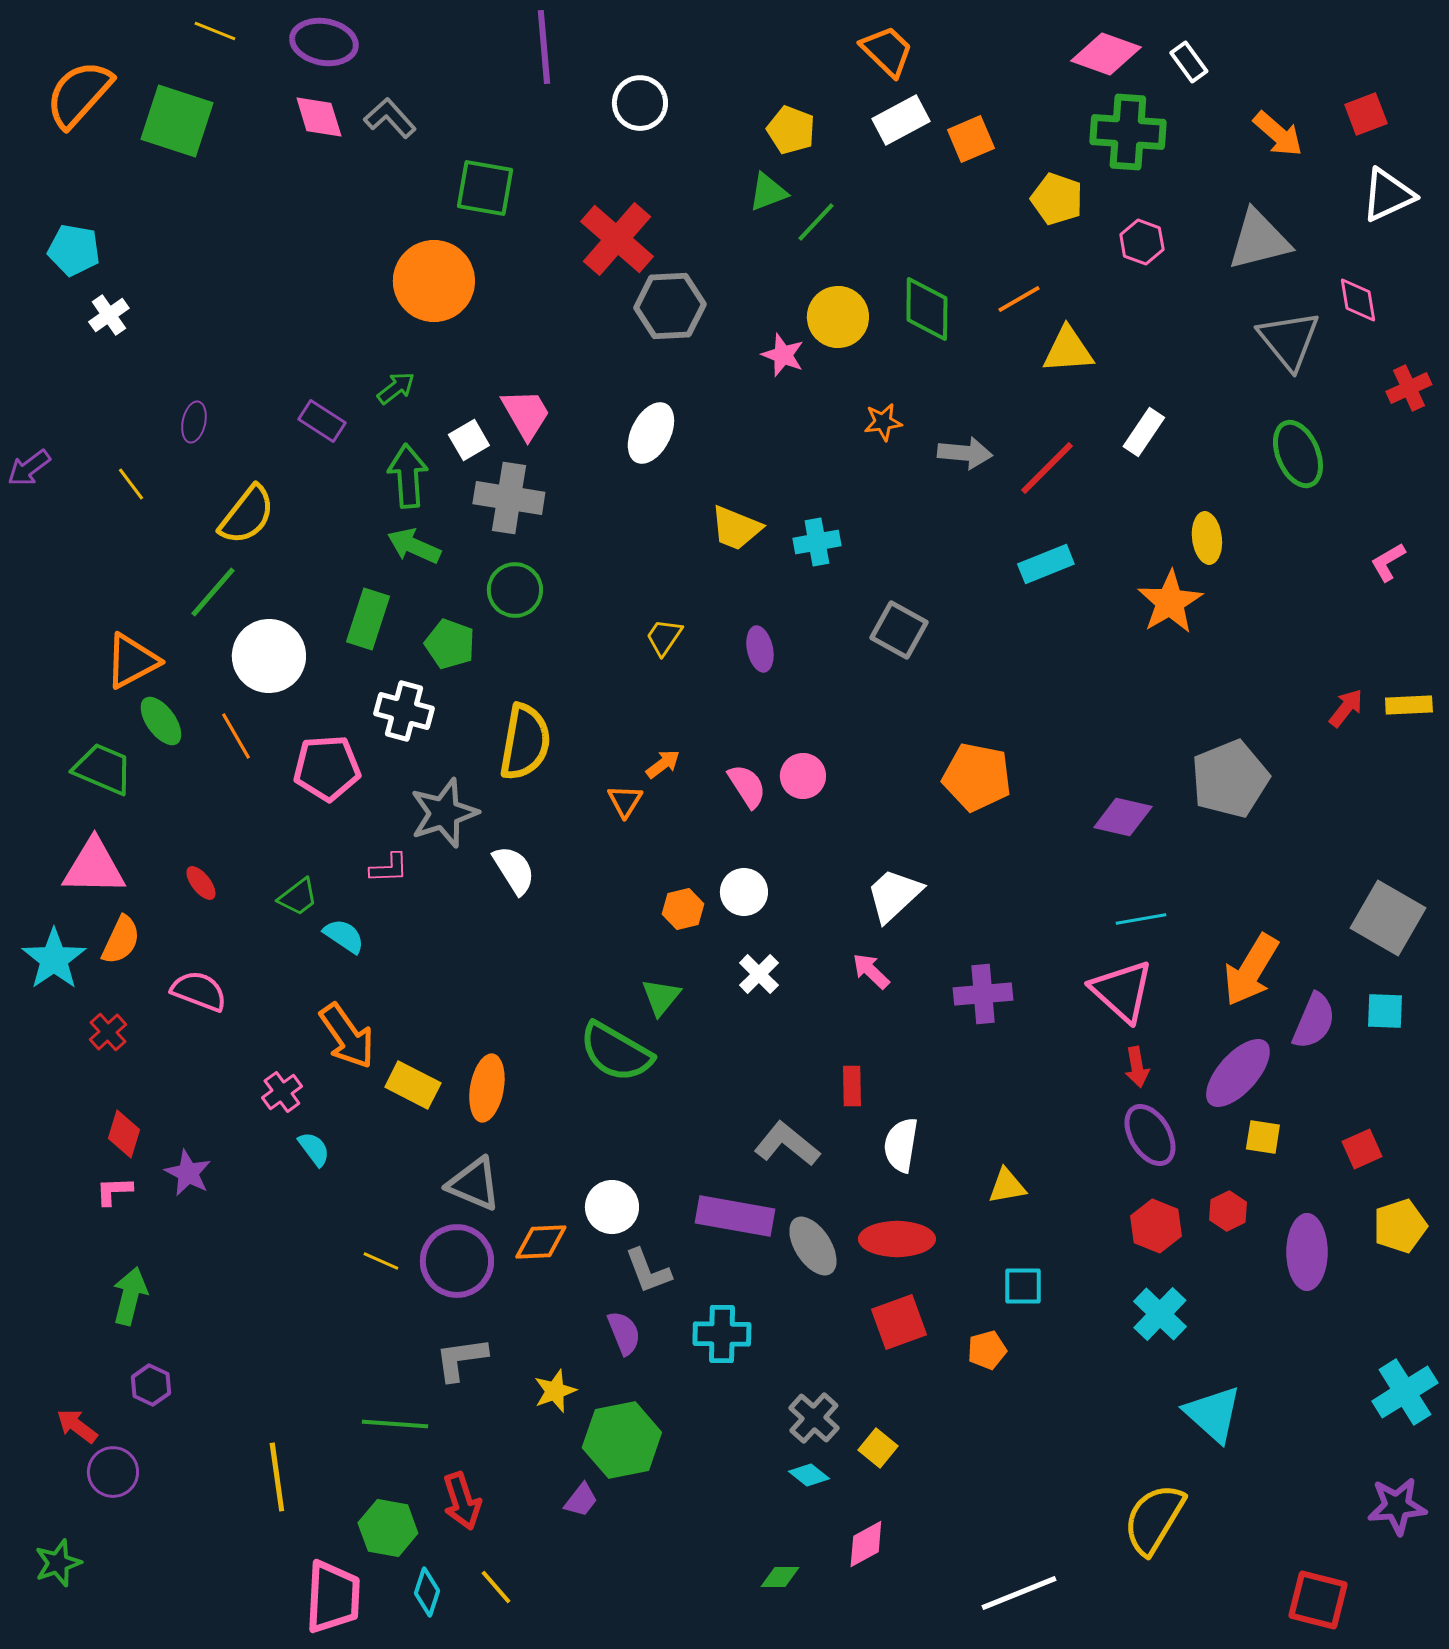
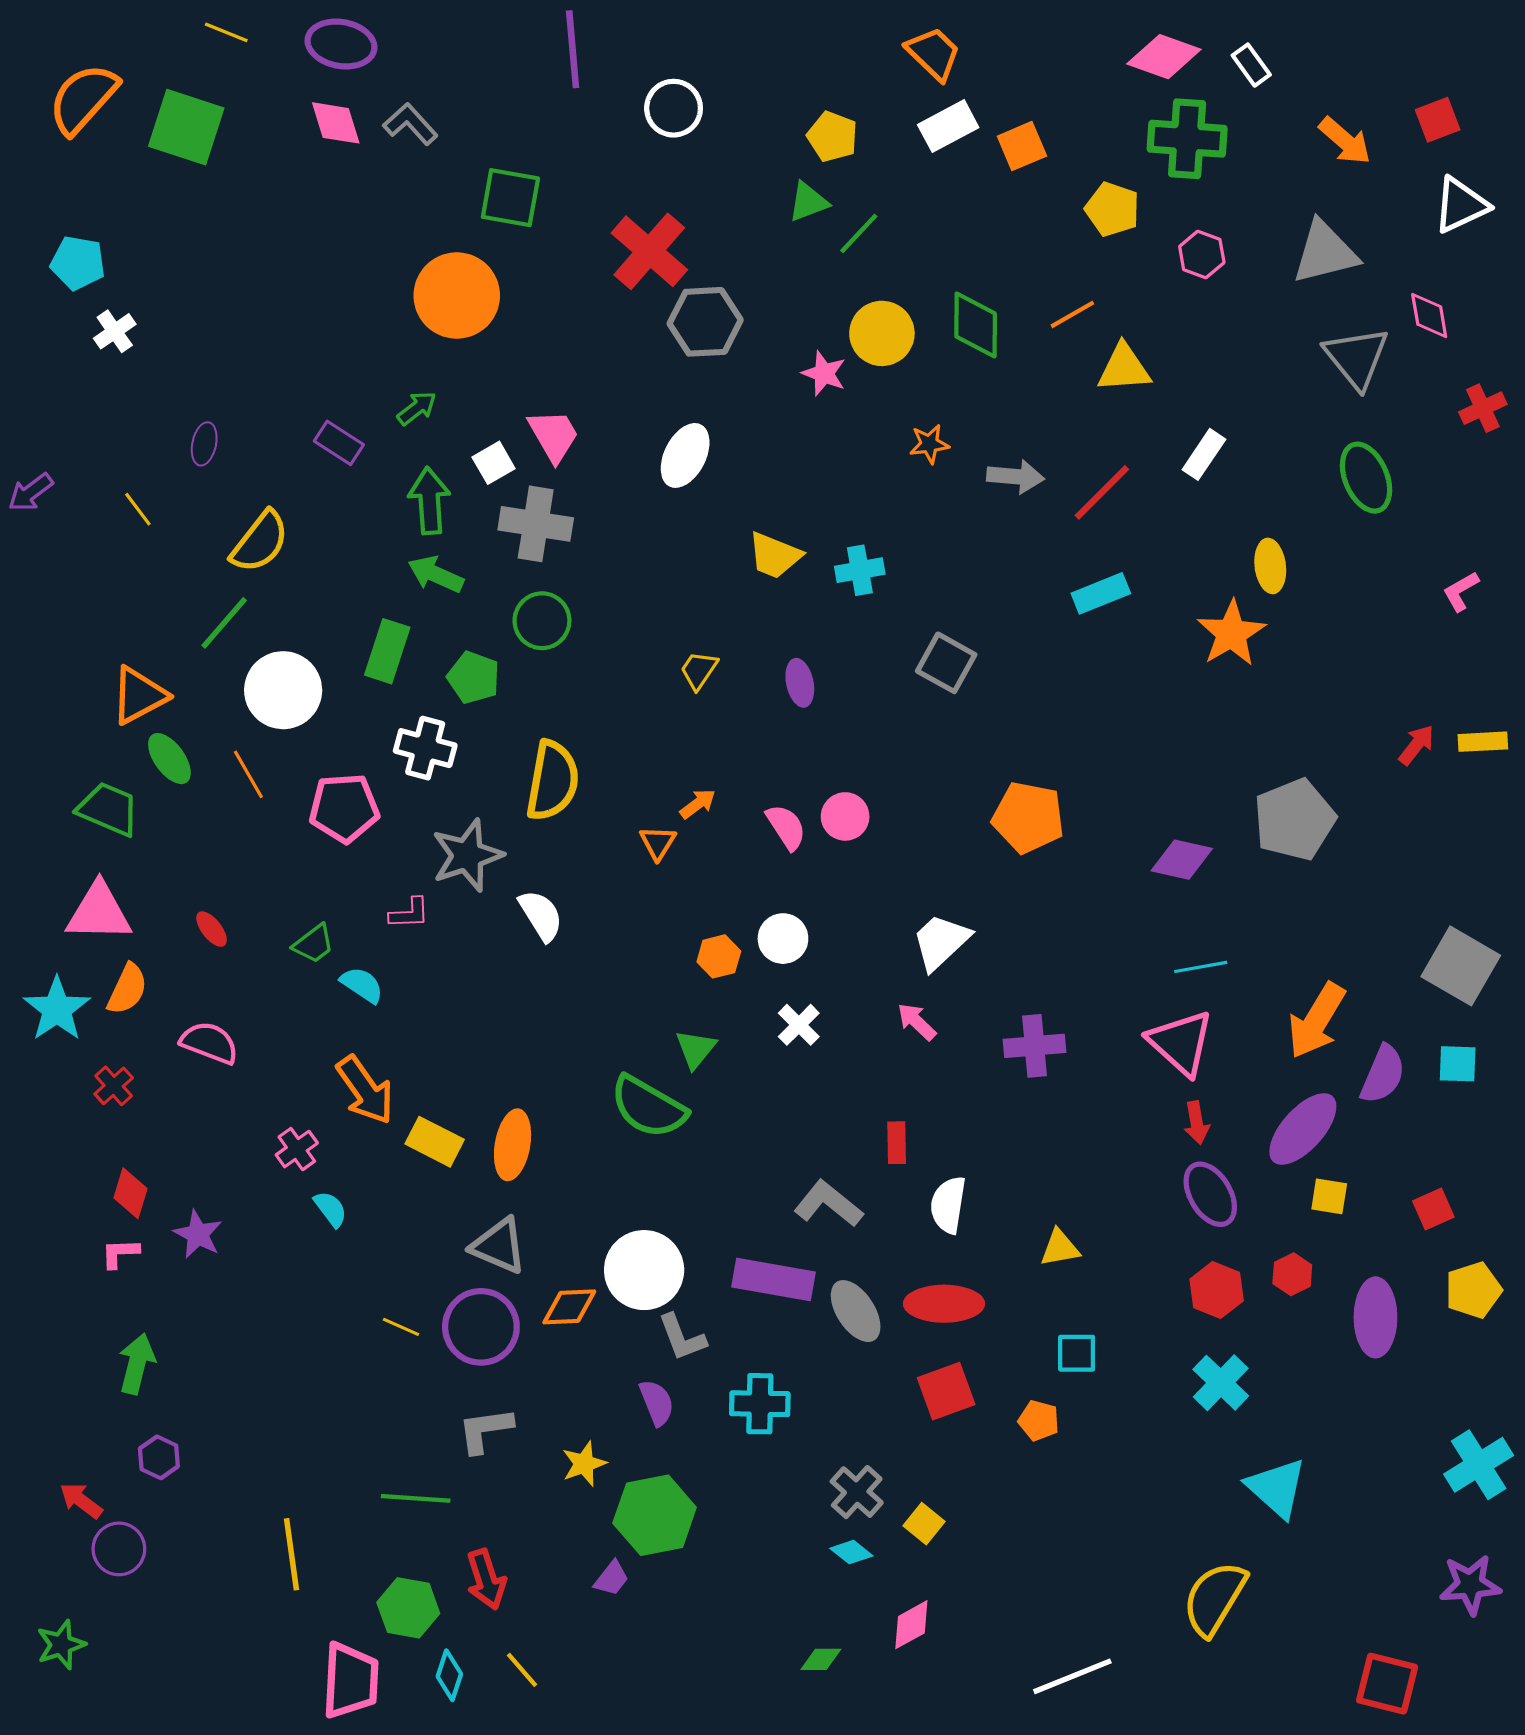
white circle: (612, 1207) -> (644, 1270), size x1.4
orange pentagon: (987, 1350) -> (1039, 1421), turned 30

